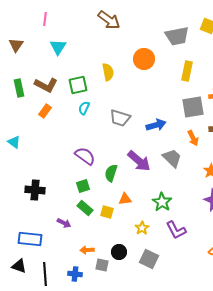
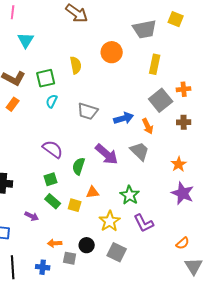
gray square: (193, 107) -> (161, 100), turned -30
orange arrow: (193, 138) -> (148, 126), moved
yellow star: (142, 228) -> (110, 221), size x1.5

